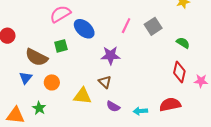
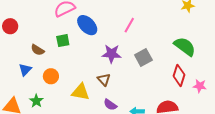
gray square: (153, 26) -> (143, 58), moved
green semicircle: (183, 43) -> (185, 47), size x1.6
brown semicircle: (37, 57) -> (38, 50), size x0.6

